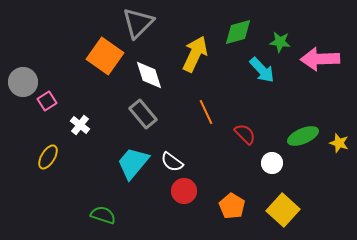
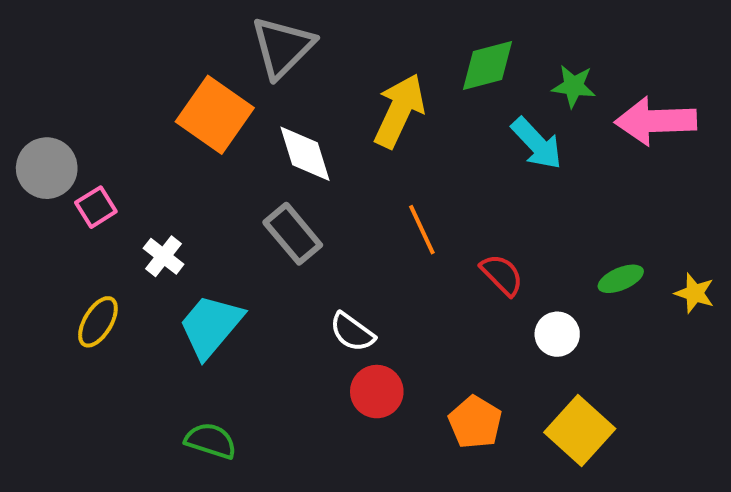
green ellipse: (303, 136) -> (621, 279), size x0.7
cyan trapezoid: (133, 163) -> (211, 326), moved

